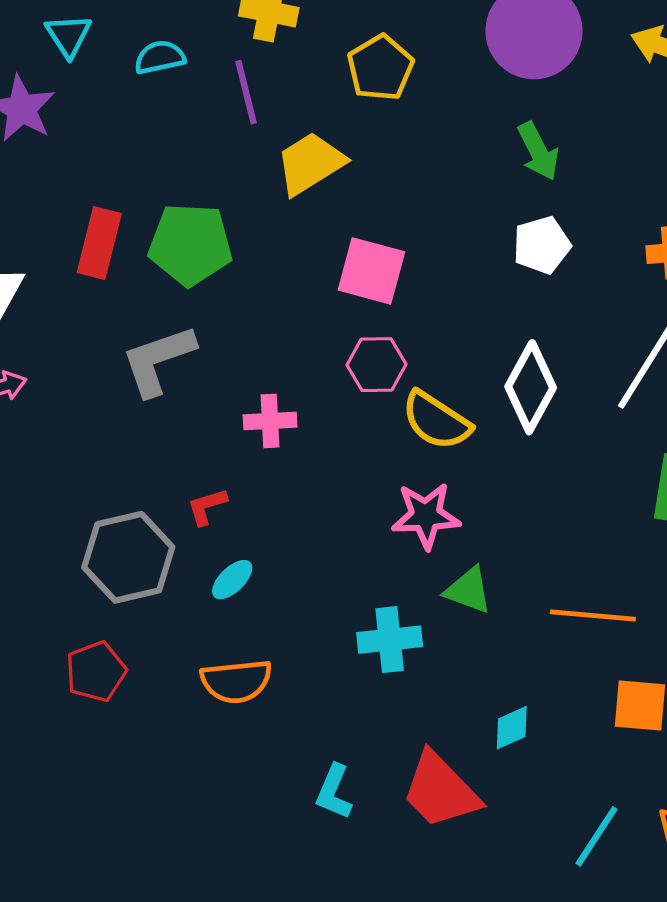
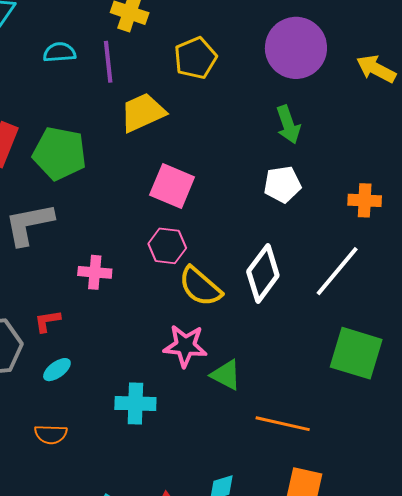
cyan semicircle: (160, 57) -> (59, 52), moved
green triangle: (468, 590) -> (226, 375), moved
cyan cross: (390, 640) -> (135, 403), moved
orange semicircle: (236, 681) -> (51, 434), size x0.7

